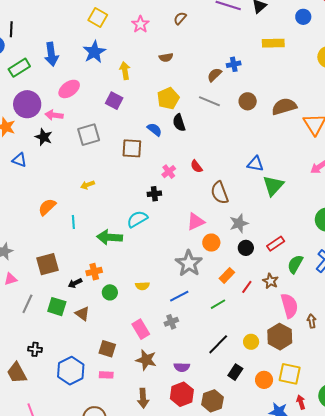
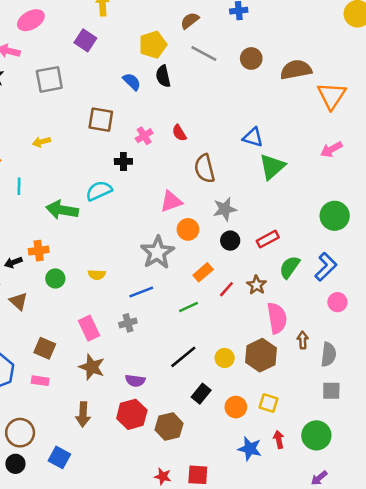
brown semicircle: (214, 75) -> (190, 21), moved
brown square: (132, 148) -> (101, 120), moved
yellow square: (290, 374) -> (268, 403), size x0.7

